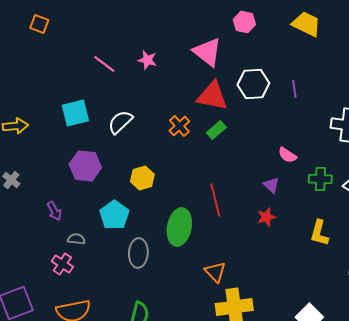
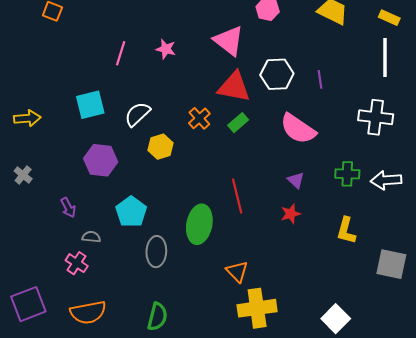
pink line: (104, 64) -> (121, 53), turned 70
pink semicircle: (287, 155) -> (298, 129), moved, size x1.8
yellow hexagon: (142, 178) -> (161, 147), moved

